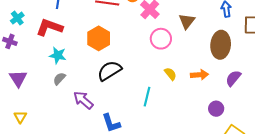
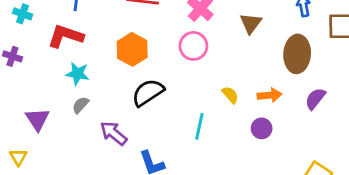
cyan cross: (17, 18) -> (23, 14), moved, turned -32
pink circle: (161, 39) -> (193, 46), moved
purple triangle: (18, 78) -> (37, 119), moved
purple circle: (216, 109) -> (262, 128), moved
yellow triangle: (20, 117) -> (18, 157), moved

